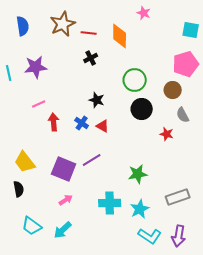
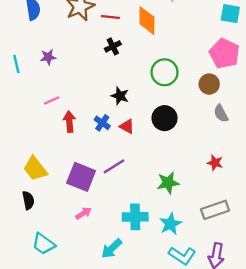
pink pentagon: (186, 64) -> (224, 53), turned -30
purple star: (36, 67) -> (48, 57), size x0.6
black circle: (142, 109) -> (165, 118), moved
red star: (167, 134) -> (215, 163), moved
cyan arrow: (63, 230) -> (112, 249), moved

